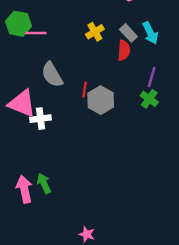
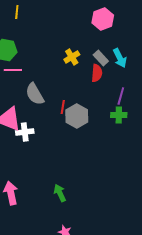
pink line: (36, 33) -> (13, 70), moved
green cross: (149, 99) -> (119, 115), turned -35
green arrow: (44, 183) -> (60, 193), moved

